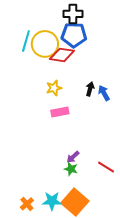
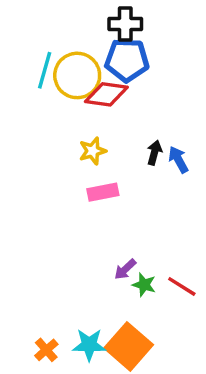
green star: (71, 169) -> (144, 285), moved

